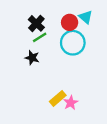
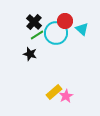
cyan triangle: (86, 17) -> (82, 29), moved
cyan circle: (73, 43) -> (56, 33), moved

